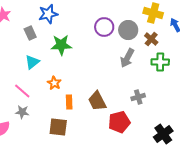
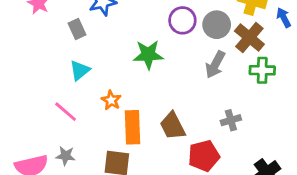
brown cross: (151, 39) -> (249, 38), size x1.5
green star: (61, 45) -> (148, 55), moved
orange rectangle: (69, 102) -> (133, 127), size x1.6
gray star: (22, 112) -> (66, 156), moved

